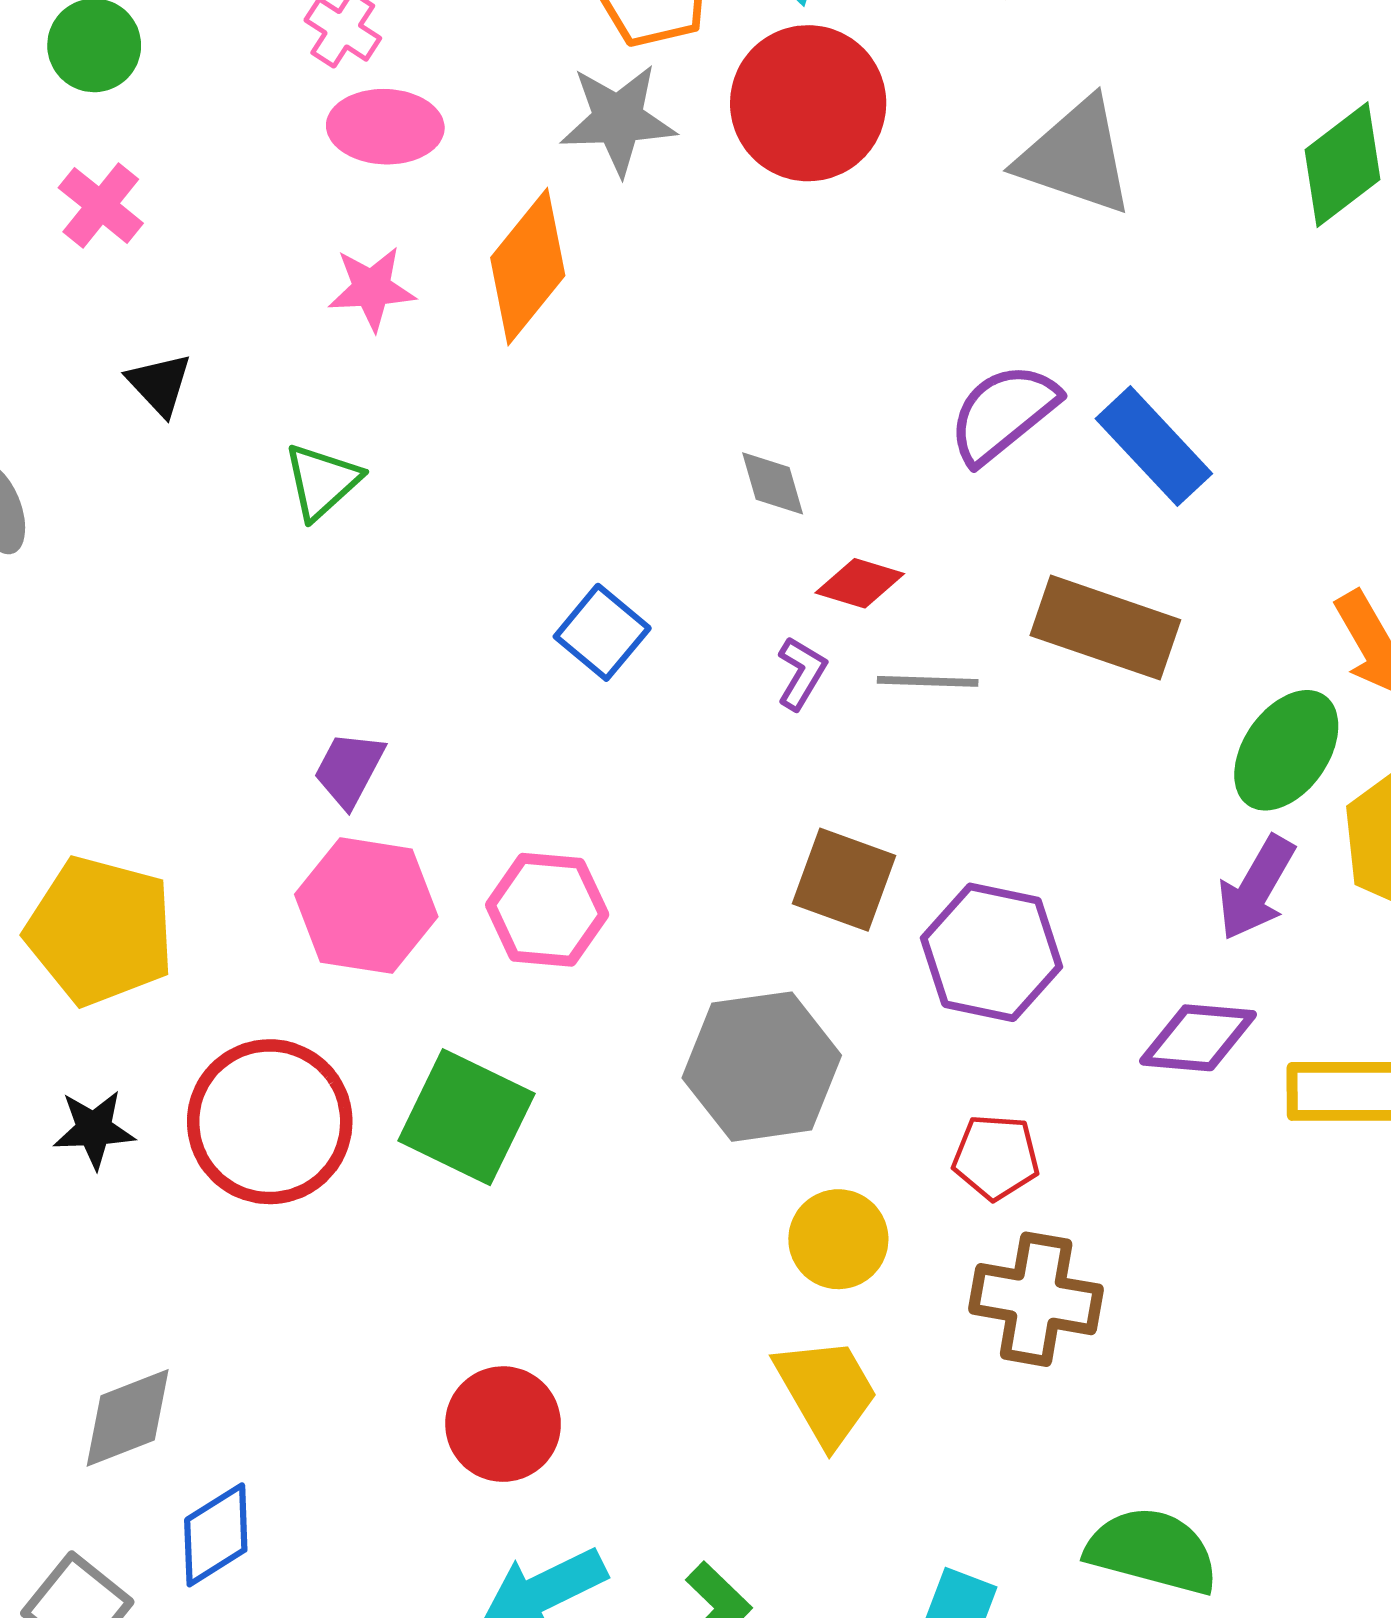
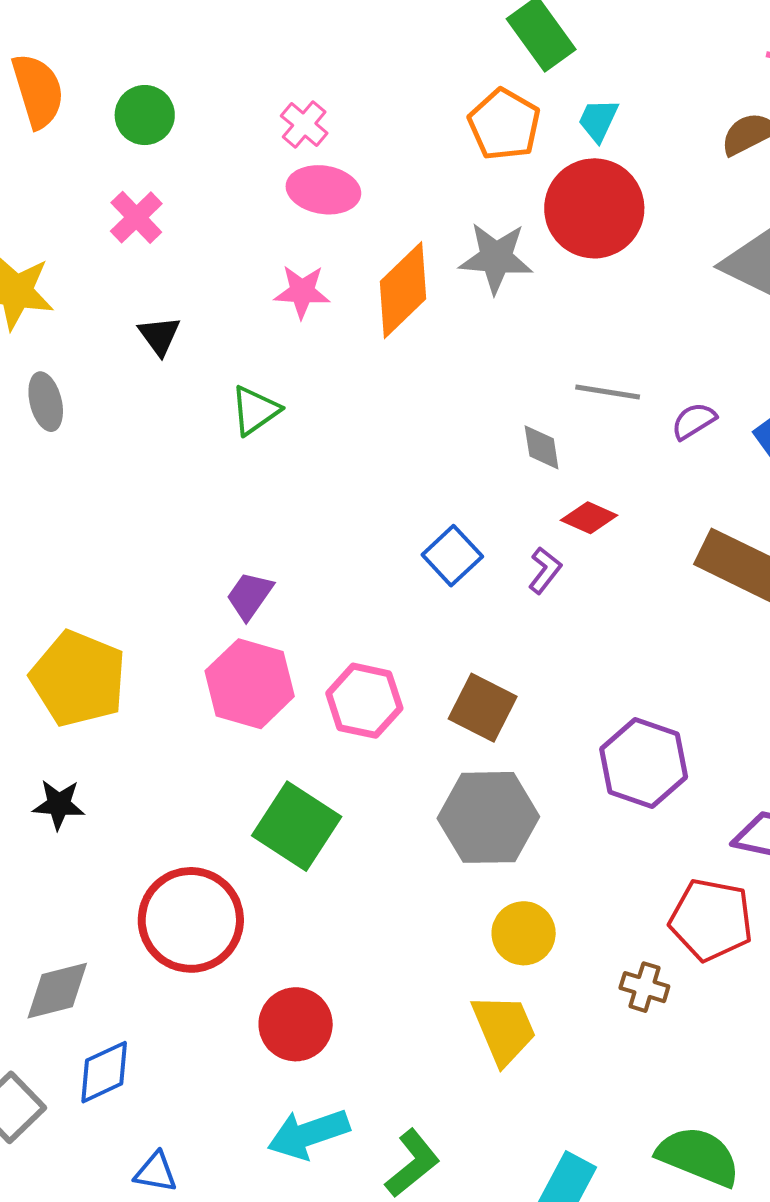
gray star: (618, 119) -> (496, 258), moved
purple semicircle: (1003, 413) -> (694, 421), size x0.6
blue square: (602, 632) -> (452, 556), moved
gray line: (928, 681) -> (608, 392), moved
brown square: (844, 880) -> (483, 708), moved
red circle: (270, 1122) -> (191, 920), moved
red pentagon: (996, 1157) -> (711, 920), moved, size x1.5
brown cross: (1036, 1299) -> (644, 987), size x0.6

